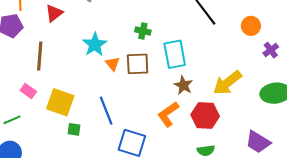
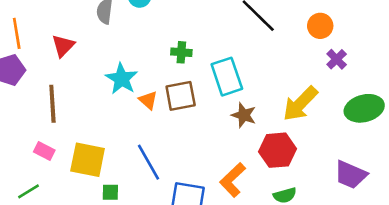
purple cross: (271, 50) -> (337, 59), moved
orange L-shape: (168, 114) -> (233, 180), moved

